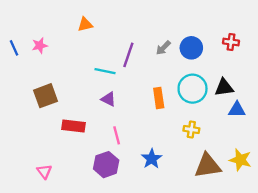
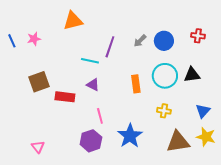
orange triangle: (85, 25) -> (73, 21), size x1.5
blue triangle: (237, 110) -> (203, 111), moved, turned -49
red rectangle: (74, 126) -> (65, 97), moved
blue star: (152, 159) -> (130, 136), size x1.4

